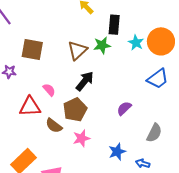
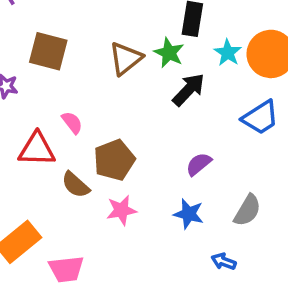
green star: (102, 45) -> (169, 53), turned 30
black arrow: (85, 81) -> (189, 90), moved
blue star: (117, 152) -> (189, 214), moved, turned 30

